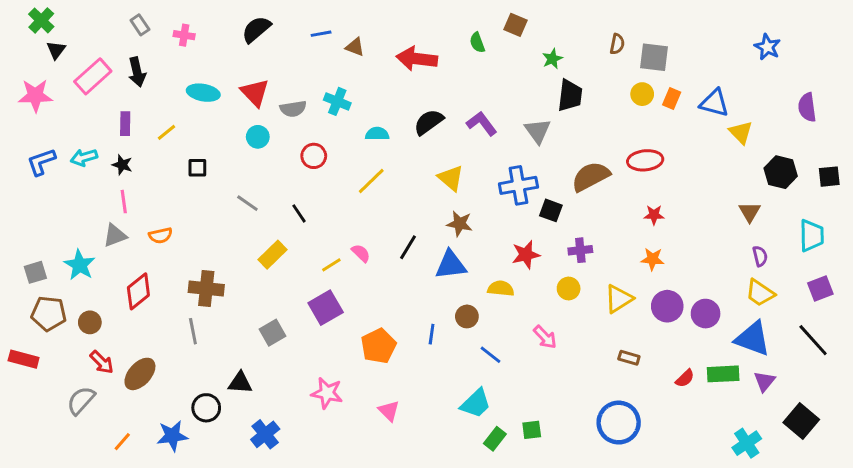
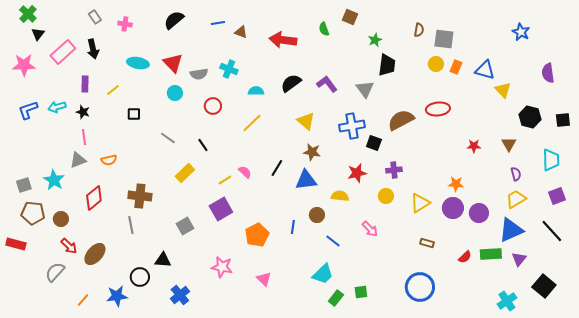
red star: (654, 215) -> (474, 146), moved
orange star: (653, 259) -> (456, 184), moved
yellow trapezoid: (760, 293) -> (516, 199), turned 115
blue triangle: (753, 339) -> (511, 230), turned -44

